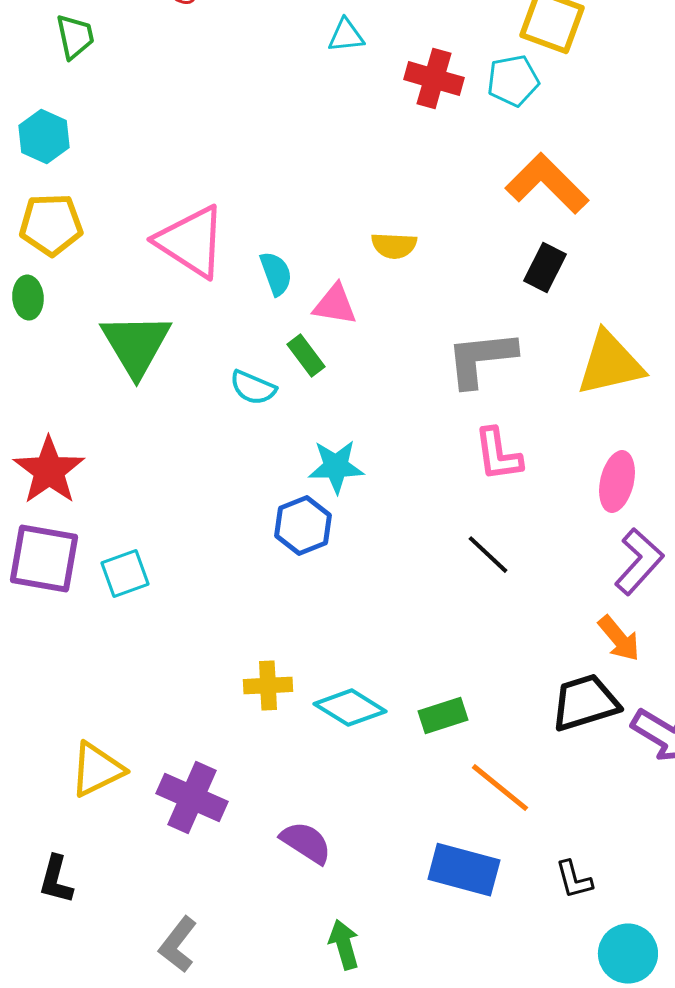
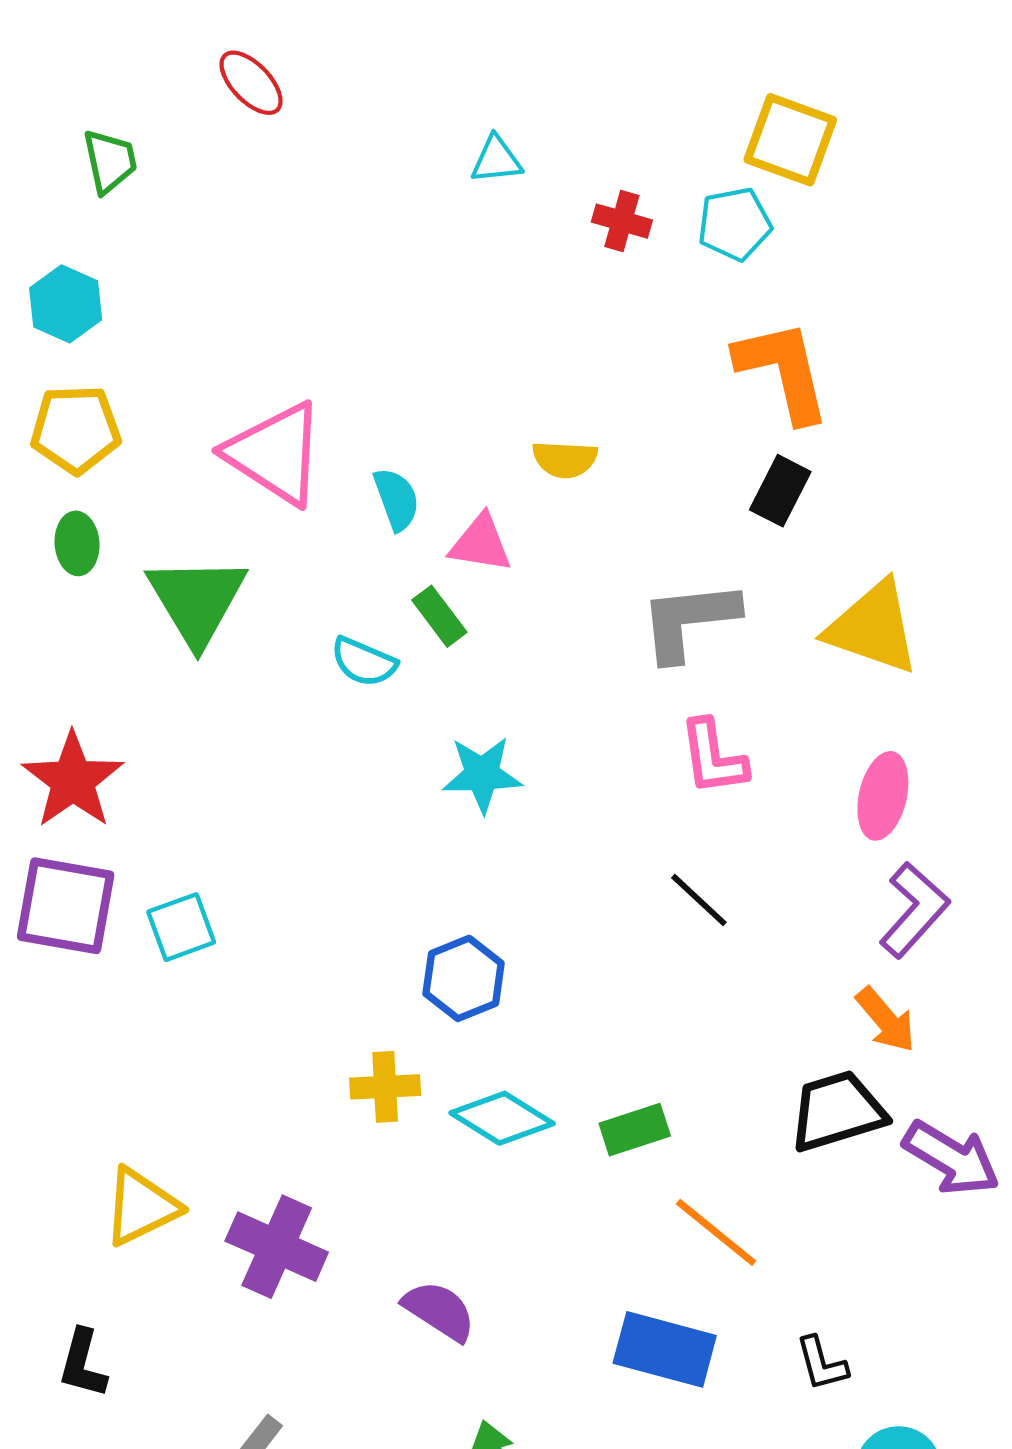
red cross: (434, 79) -> (622, 221), size x0.7
orange L-shape: (547, 184) -> (783, 371), turned 32
green ellipse: (28, 298) -> (77, 543), moved
yellow triangle: (610, 364) -> (873, 628), turned 32
blue hexagon: (303, 526) -> (464, 978), moved

